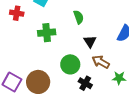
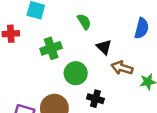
green circle: (70, 64) -> (76, 73), moved
black cross: (85, 83) -> (95, 99), moved

